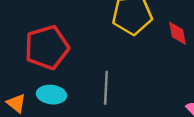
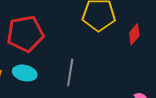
red diamond: (178, 33) -> (134, 34), turned 45

